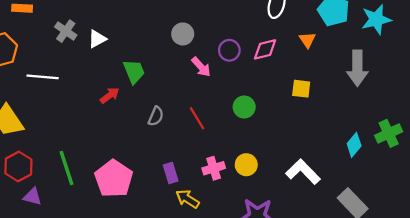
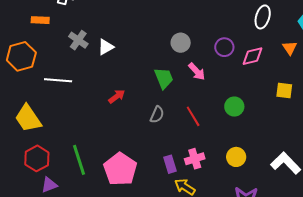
purple circle: (229, 50) -> (224, 47), moved
green trapezoid: (134, 71) -> (164, 78), moved
pink cross: (214, 168) -> (195, 159), moved
purple triangle: (33, 197) -> (49, 185), turned -36

